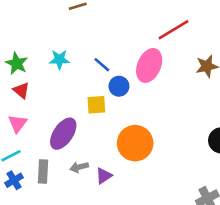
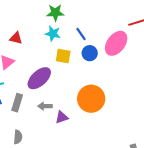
cyan star: (59, 59) -> (53, 34), moved
green star: (17, 63) -> (55, 13), moved, turned 30
red triangle: (21, 90) -> (16, 38), turned -40
yellow square: (96, 105) -> (63, 56), moved

